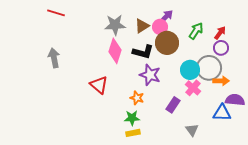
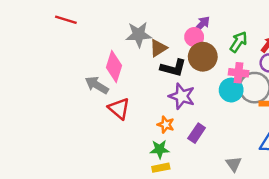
brown triangle: (142, 26) -> (158, 48), moved
pink diamond: (115, 51) -> (114, 67), moved
gray arrow: (54, 58) -> (97, 85), moved, turned -48
pink cross: (193, 88) -> (239, 73), moved, turned -35
purple rectangle: (173, 105) -> (197, 133), moved

